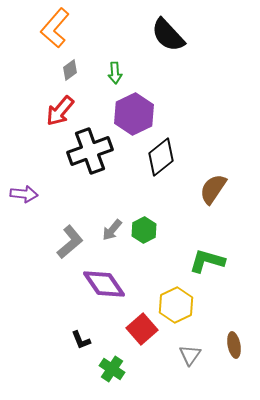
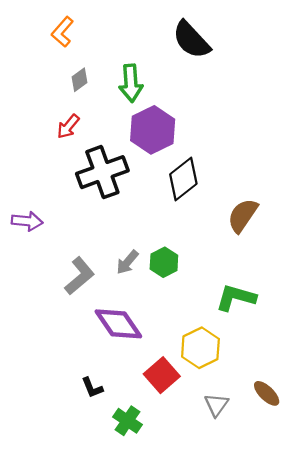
orange L-shape: (55, 28) -> (62, 32), size x0.7
green arrow: (115, 73) -> (131, 83), size x1.5
red arrow: (60, 111) -> (68, 126), size x0.7
brown ellipse: (234, 345) -> (267, 393), turned -35

